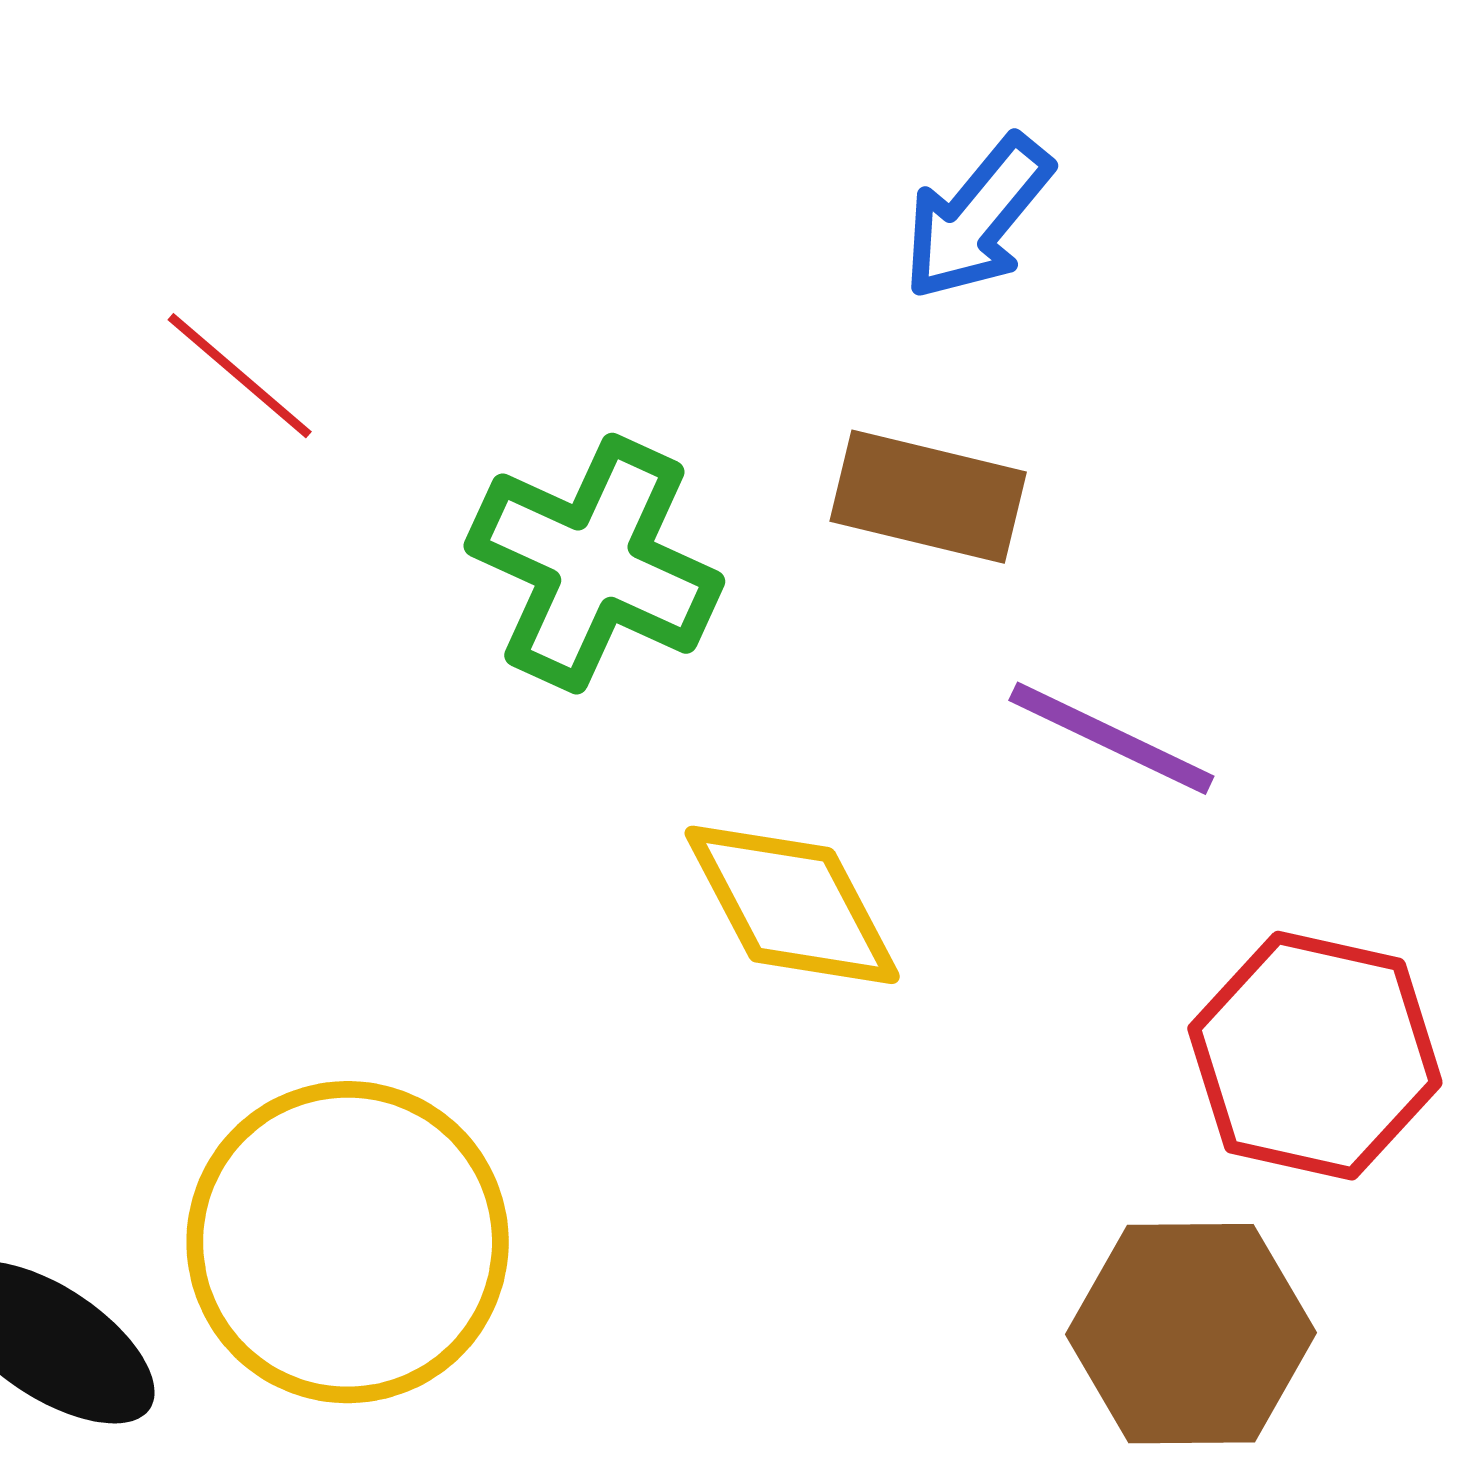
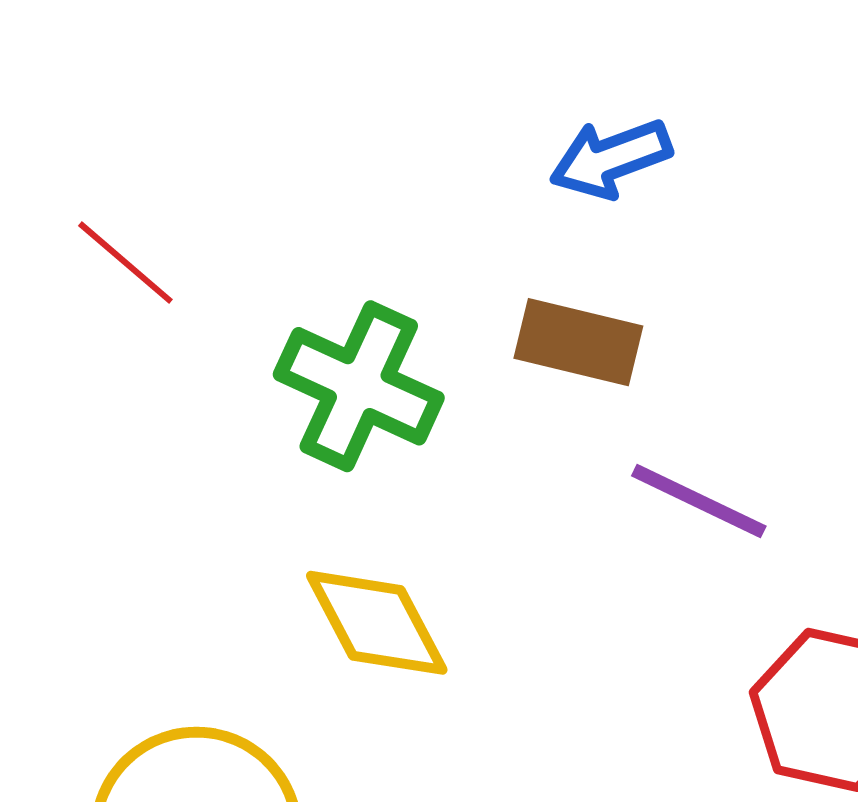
blue arrow: (977, 218) -> (611, 159), turned 30
yellow diamond: (792, 905) -> (377, 623), moved

